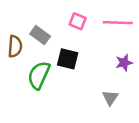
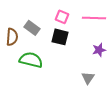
black square: (68, 59) -> (60, 37), moved
green semicircle: (39, 75) -> (31, 60), turned 80

